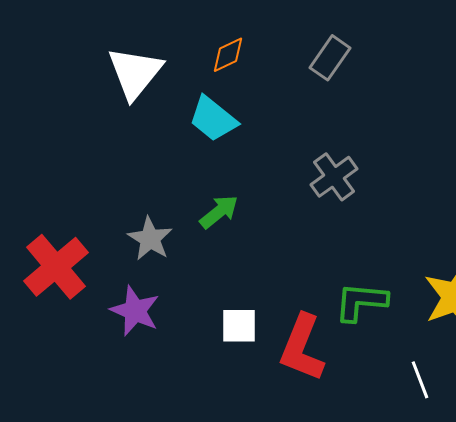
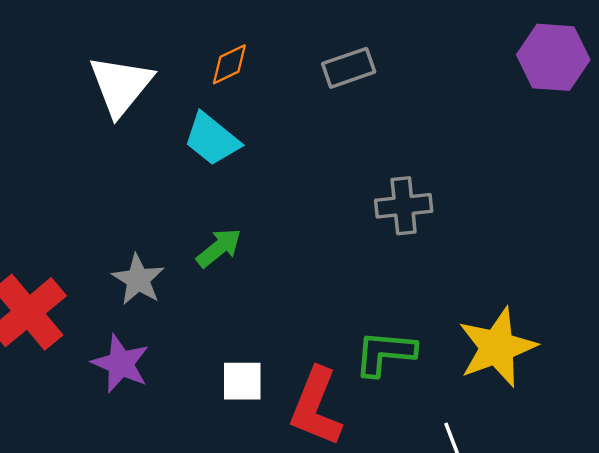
gray rectangle: (330, 58) -> (349, 68), turned 36
gray cross: (334, 177) -> (404, 206), moved, turned 30

